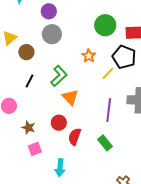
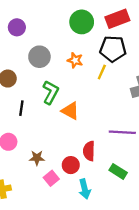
gray circle: (52, 34) -> (39, 57), moved
purple line: (109, 110) -> (122, 132), moved, turned -75
red circle: (59, 123) -> (71, 165), moved
green rectangle: (105, 143) -> (118, 171), moved

